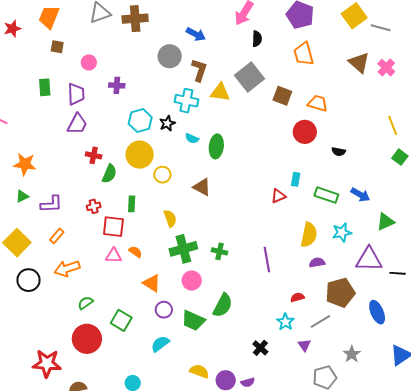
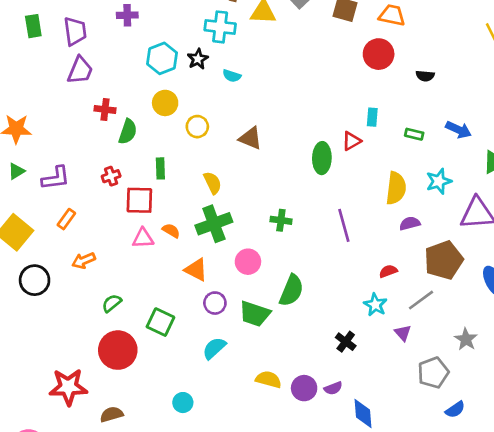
green ellipse: (216, 146) -> (322, 158), moved
yellow circle: (140, 155) -> (165, 103), size x0.7
green rectangle: (326, 195) -> (414, 134), size x0.6
green cross: (183, 249) -> (214, 224), moved
orange arrow: (67, 269) -> (84, 260), size x0.7

